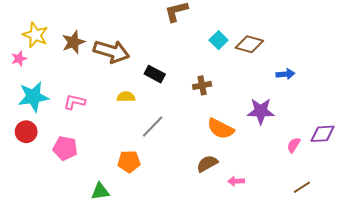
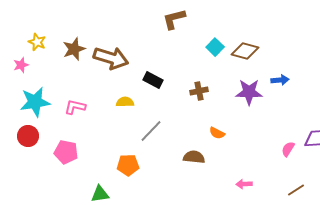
yellow star: (35, 35) -> (37, 42), size x0.7
purple star: (261, 111) -> (249, 92), moved
orange semicircle: (221, 129) -> (217, 133), size x0.6
brown semicircle: (207, 164) -> (194, 157), moved, turned 35
pink arrow: (236, 181) -> (244, 184), moved

